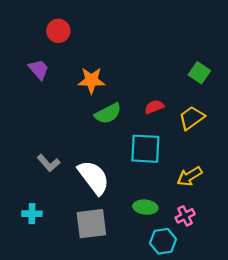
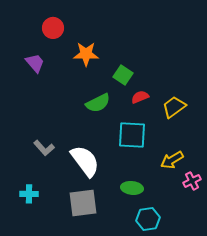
green square: (199, 73) -> (123, 75), moved
orange star: (91, 80) -> (86, 54), moved
pink cross: (185, 216) -> (192, 181), moved

